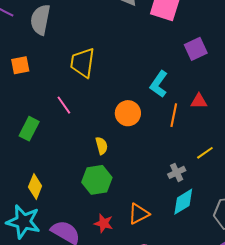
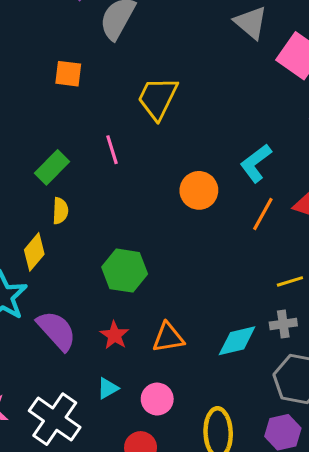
yellow semicircle: (102, 146) -> (60, 211), moved
gray cross: (177, 172) -> (283, 324), moved

